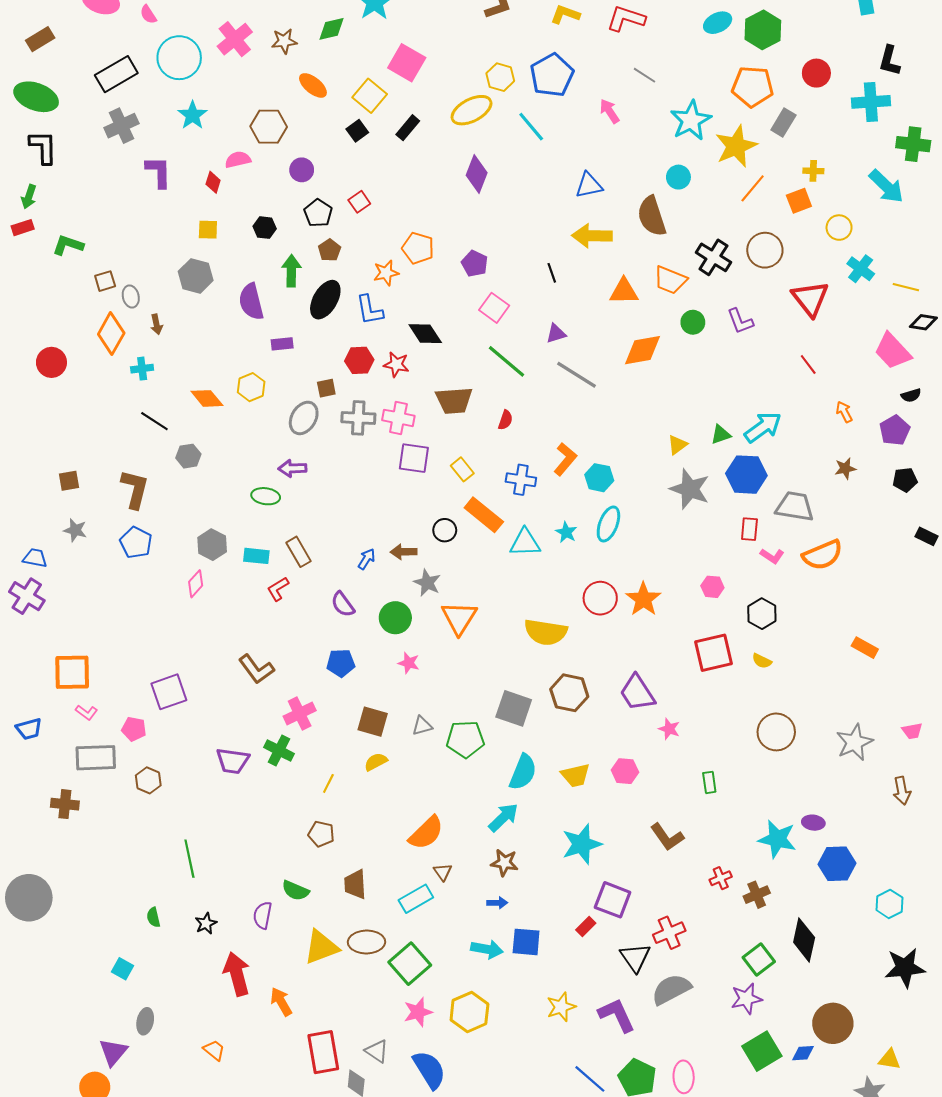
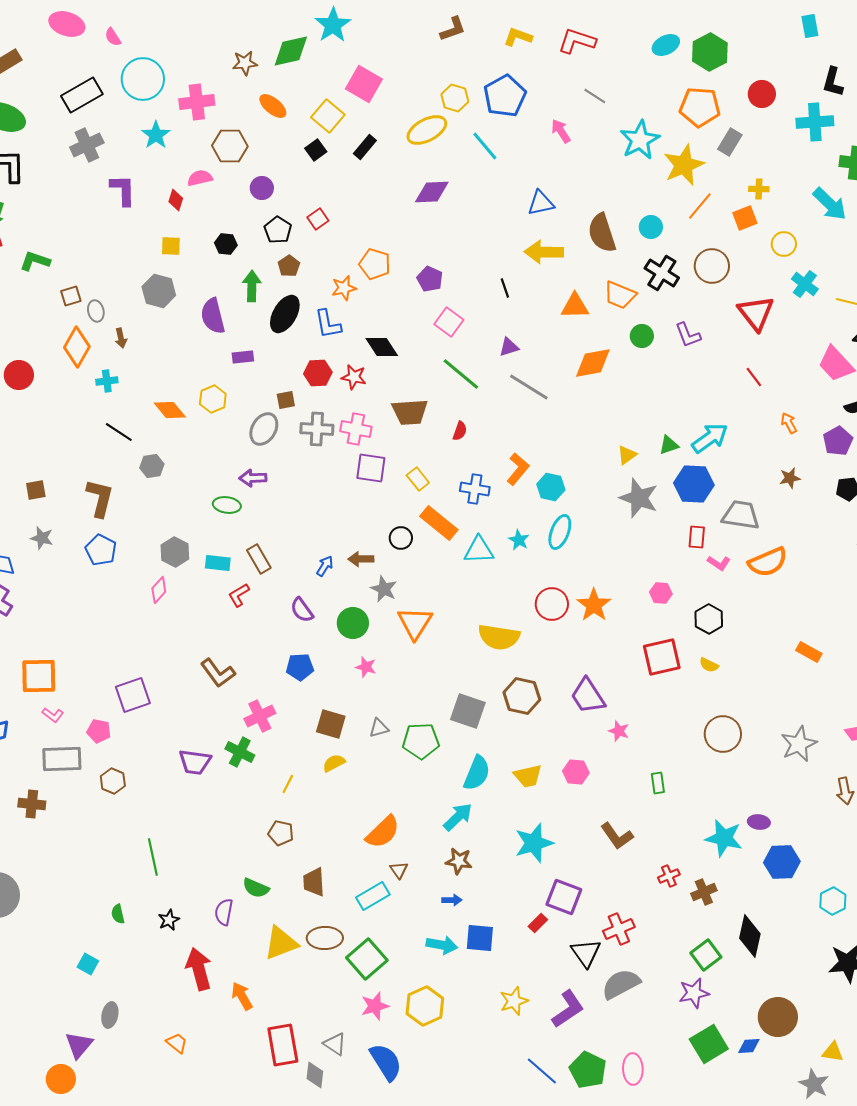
green diamond: (332, 29) -> (291, 51), size x1.4
pink cross: (235, 39) -> (197, 102), moved, turned 32
purple diamond: (477, 174) -> (432, 192), turned 66
cyan circle: (678, 177) -> (651, 227), moved
purple L-shape: (617, 1015) -> (568, 1009), turned 81

